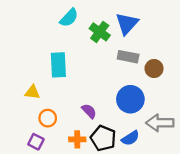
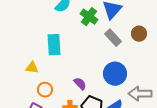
gray rectangle: (128, 57) -> (113, 38), turned 36
brown circle: (154, 69) -> (139, 34), moved

